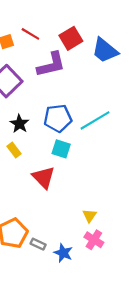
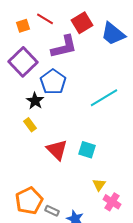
blue pentagon: (58, 118) -> (53, 82), moved, turned -30
cyan square: (61, 149) -> (87, 150), moved
pink cross: (94, 240) -> (112, 202), moved

